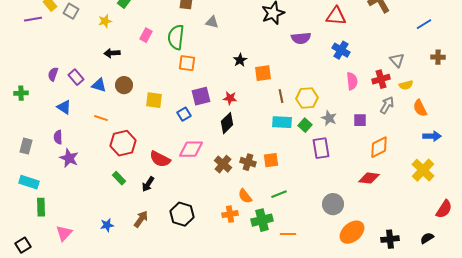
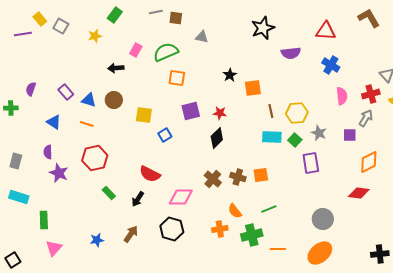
green semicircle: (176, 37) -> (166, 52), turned 60
black arrow: (112, 53) -> (116, 68), moved
purple semicircle: (53, 74) -> (31, 89), moved
gray arrow: (387, 105) -> (366, 118), moved
blue square: (184, 114) -> (165, 135), moved
orange line: (101, 118) -> (87, 124), moved
red hexagon: (123, 143) -> (95, 158), moved
pink diamond: (191, 149) -> (181, 197), moved
green rectangle: (41, 207) -> (44, 220), moved
orange ellipse: (352, 232) -> (320, 253), moved

